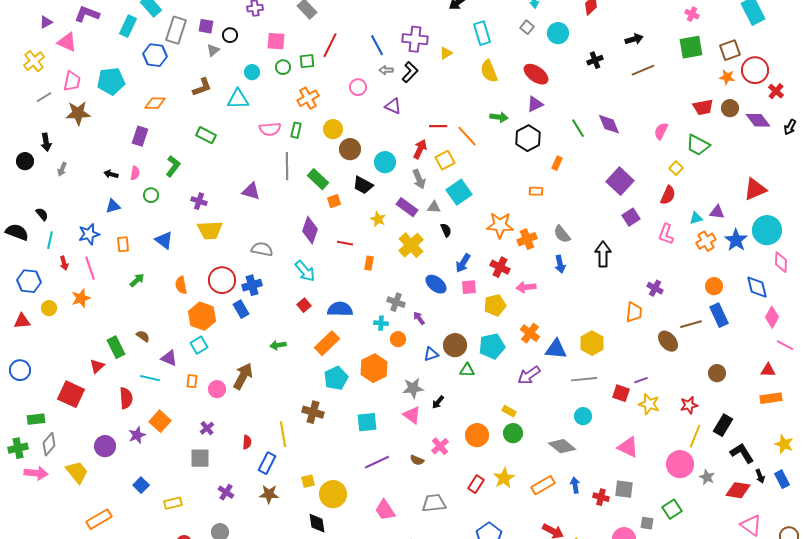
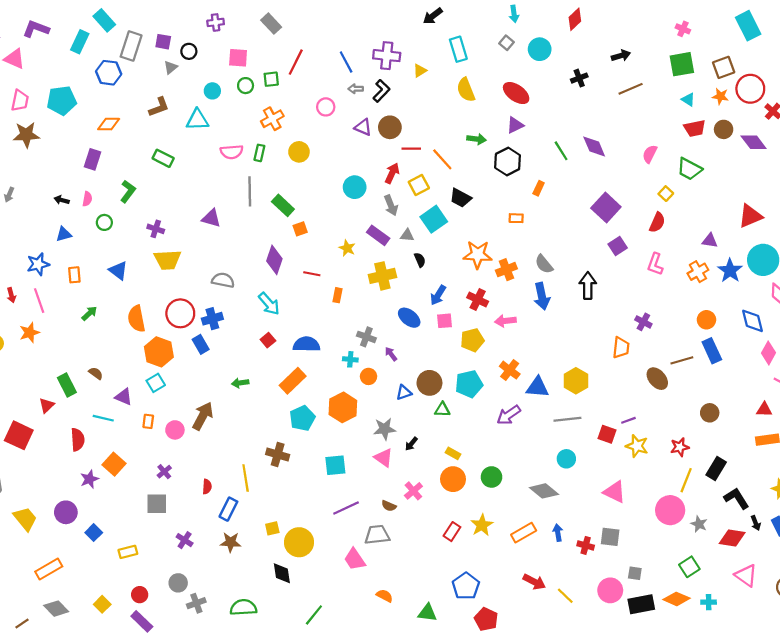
brown circle: (350, 149) -> (390, 127), moved
black trapezoid: (363, 185) -> (460, 198), moved
cyan triangle: (696, 218) -> (688, 99), moved, turned 48
yellow cross: (411, 245) -> (382, 276), turned 30
blue arrow: (560, 264) -> (542, 296), size x1.4
orange semicircle: (181, 285) -> (136, 319), size x1.4
yellow rectangle: (509, 411) -> (453, 453), moved
purple circle: (105, 446) -> (66, 512), moved
gray trapezoid: (434, 503) -> (377, 535), moved
green square: (672, 509) -> (689, 567), moved

